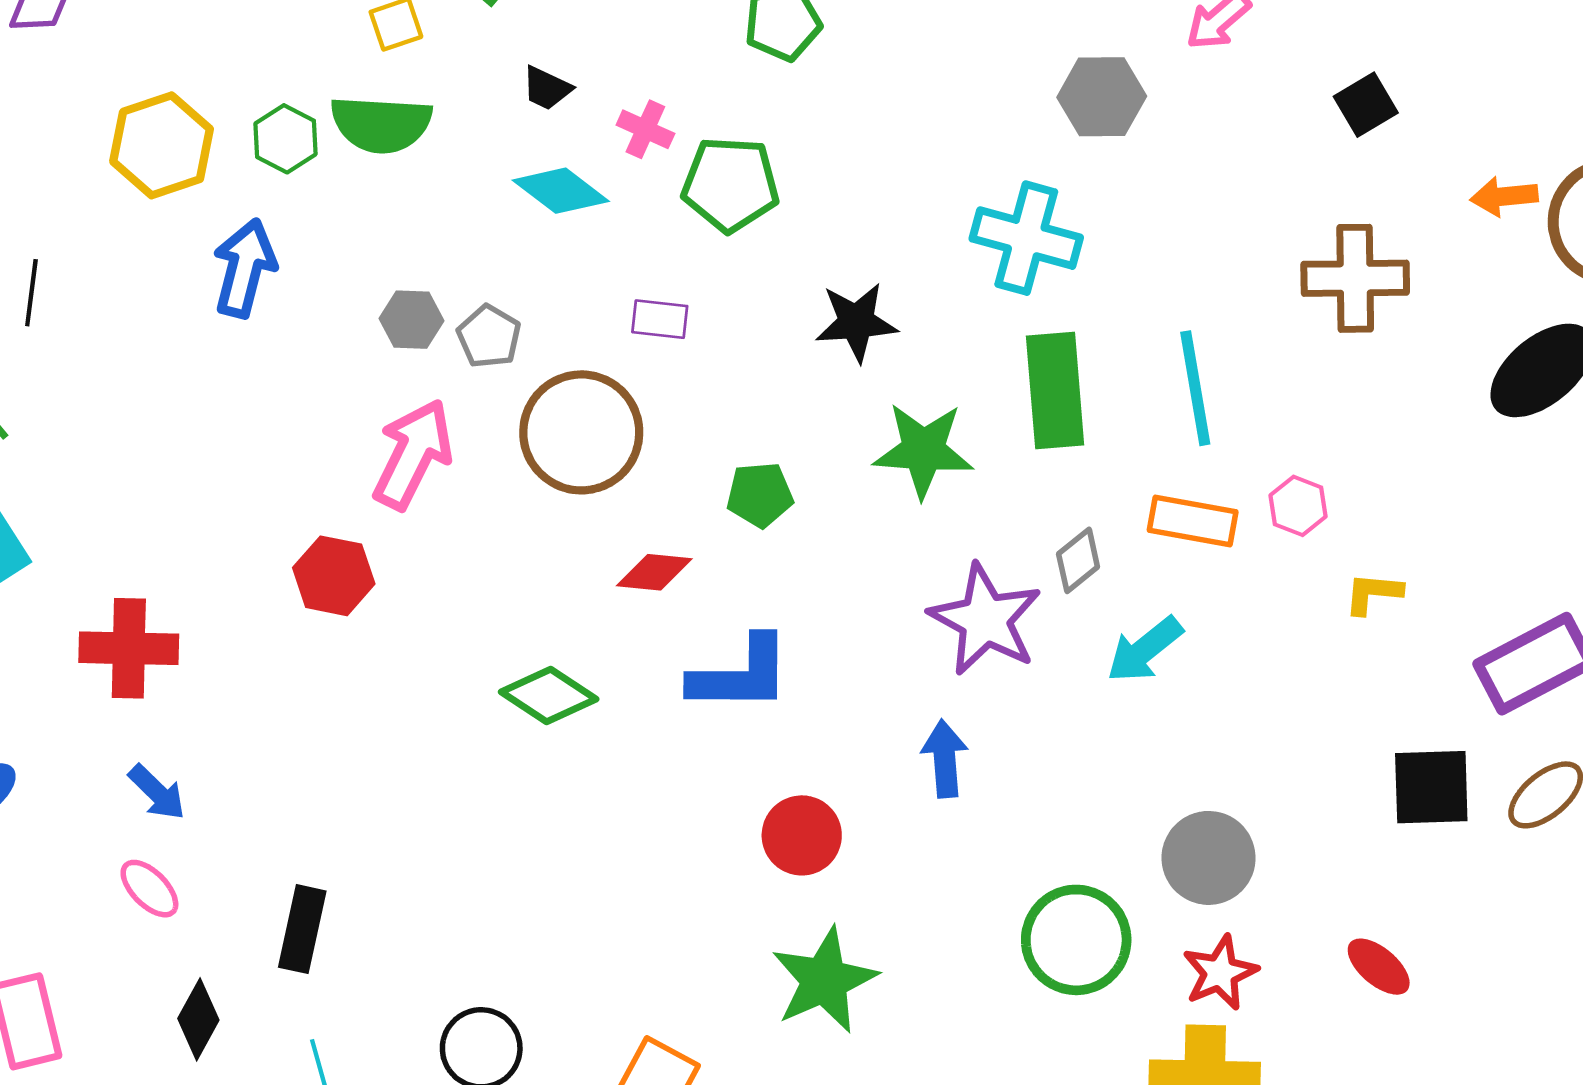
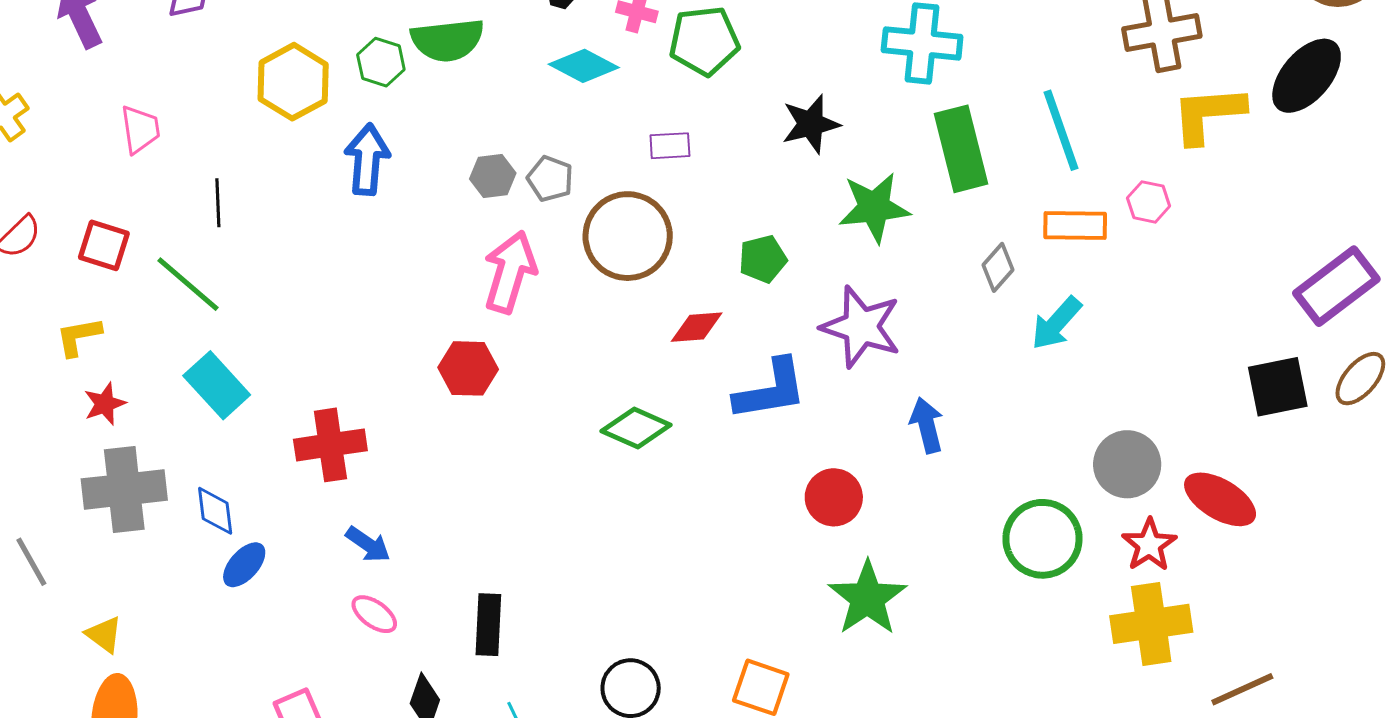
yellow L-shape: (1373, 593) -> (1208, 114), moved, size x1.8
purple star: (985, 620) -> (861, 327), moved
red ellipse: (1379, 967) -> (1220, 499), moved, size x1.5

